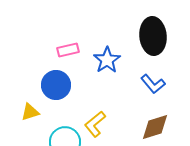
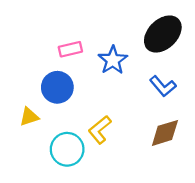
black ellipse: (153, 36) -> (163, 34), turned 51

